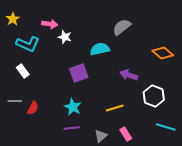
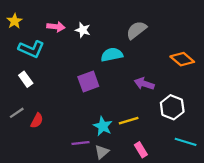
white star: (65, 37) -> (83, 30), moved
gray line: (15, 101) -> (17, 113), turned -32
cyan star: (73, 107) -> (103, 126), moved
gray triangle: (101, 136) -> (102, 152), moved

